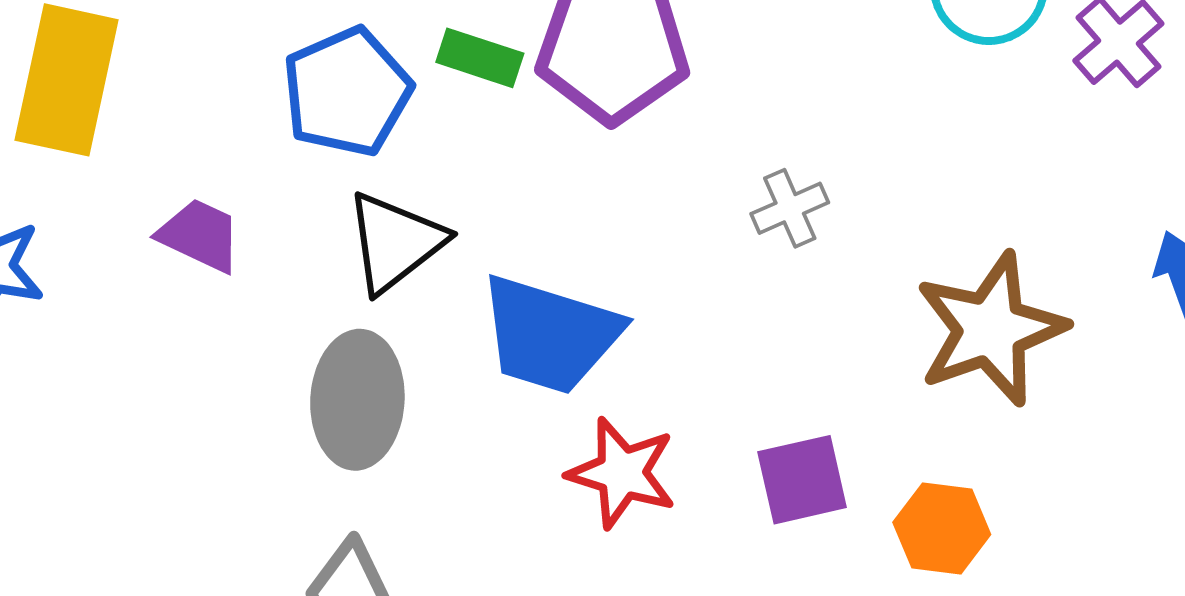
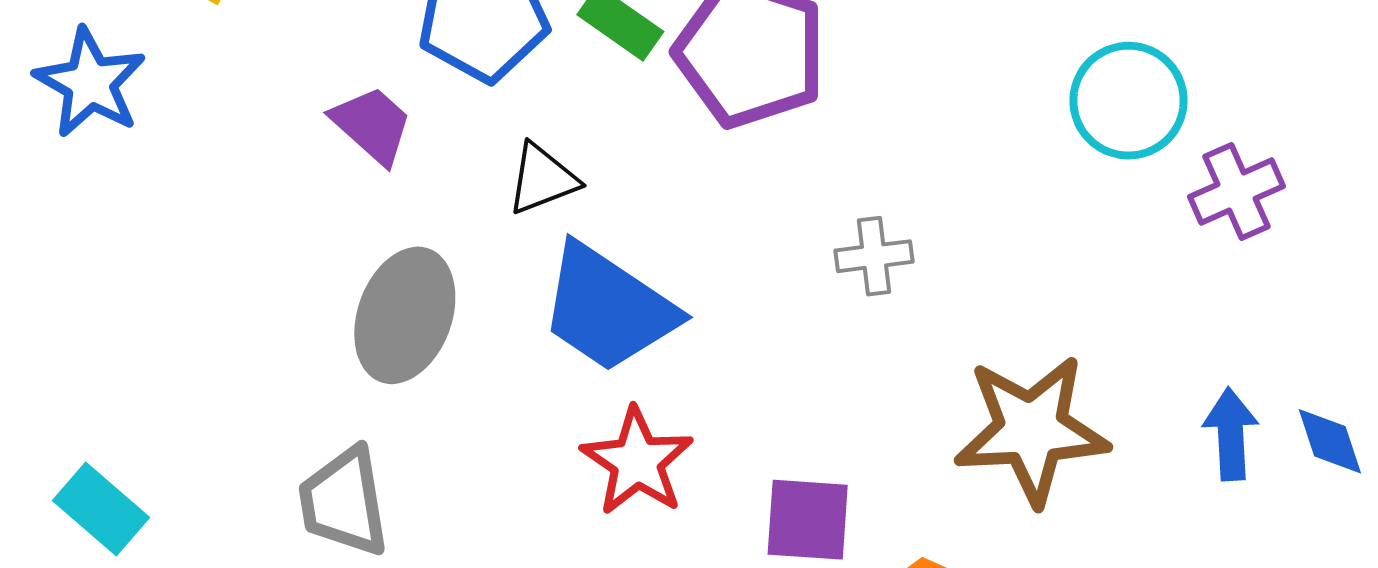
purple trapezoid: (200, 235) -> (372, 125), moved
black triangle: (395, 242) -> (542, 179), moved, size x0.7

